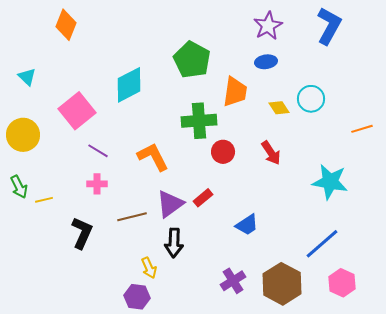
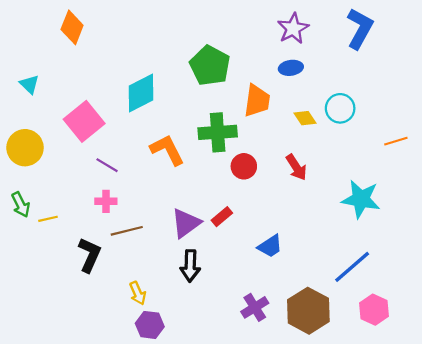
orange L-shape: (153, 157) -> (167, 150), moved
brown line: (132, 217) -> (127, 231), moved
yellow arrow: (149, 268) -> (138, 293), moved

